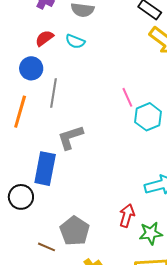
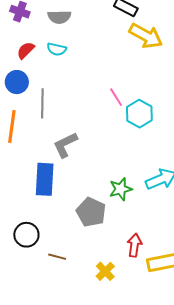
black circle: (21, 197) -> (26, 235), moved
red arrow: (127, 216) -> (134, 245), moved
gray pentagon: (75, 231) -> (91, 212), moved
green star: (151, 233) -> (121, 189), moved

